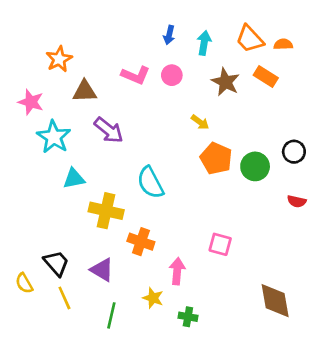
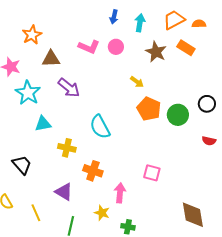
orange trapezoid: (250, 39) -> (174, 20), turned 105
yellow cross: (106, 211) -> (67, 148), size x0.7
black trapezoid: (56, 263) -> (22, 165), moved

